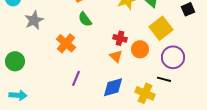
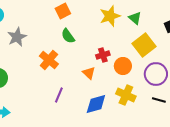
red cross: (120, 38) -> (103, 55), turned -32
orange triangle: (116, 56) -> (89, 73), moved
black line: (164, 79) -> (159, 100), moved
yellow cross: (145, 93) -> (126, 95), moved

